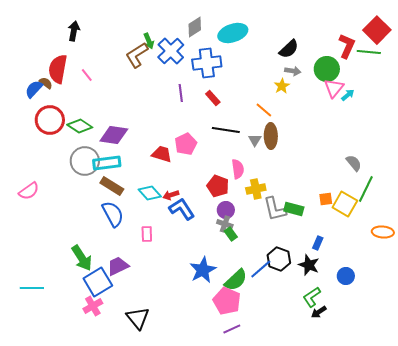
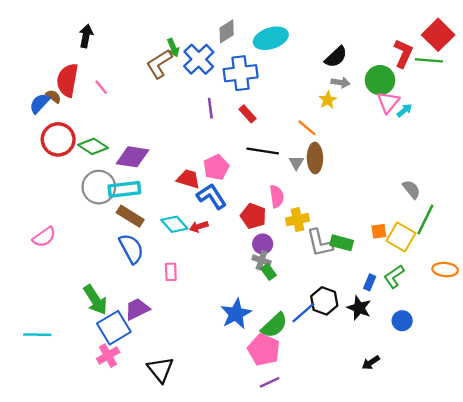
pink semicircle: (29, 191) -> (44, 237), moved
blue L-shape: (182, 209) -> (212, 196), moved
green L-shape: (312, 297) -> (394, 277), moved

